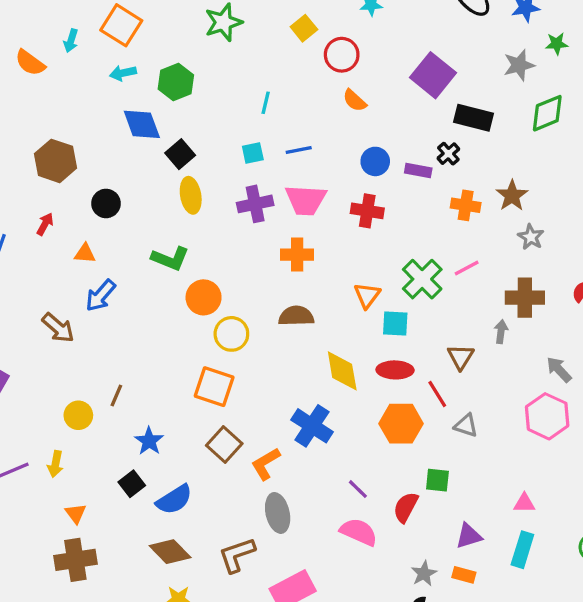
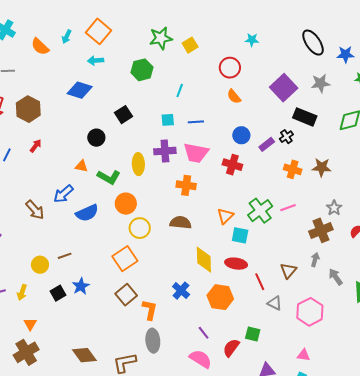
yellow square: (304, 28) -> (190, 45), moved
gray star: (519, 65) -> (321, 83), moved
green hexagon: (176, 82) -> (142, 70), moved
blue diamond: (142, 124) -> (80, 90), moved, turned -60
brown hexagon: (56, 161) -> (28, 109), moved
purple rectangle: (418, 171) -> (267, 144), turned -56
yellow ellipse: (191, 195) -> (138, 164), moved
brown star: (512, 196) -> (322, 167), turned 30
black circle: (106, 203) -> (96, 138), moved
gray star: (531, 237) -> (334, 208), moved
orange triangle: (85, 254) -> (81, 166), moved
brown cross: (525, 298) -> (321, 230), turned -30
gray arrow: (501, 332) -> (315, 260), moved
brown triangle: (461, 357) -> (288, 271), moved
orange square: (214, 387) -> (125, 259), turned 30
brown line: (116, 395) -> (65, 256), turned 40
pink hexagon: (547, 416) -> (310, 312), moved
orange hexagon: (401, 424) -> (220, 297), moved
blue cross: (312, 426) -> (181, 291), size x0.7
orange L-shape: (266, 464) -> (150, 310), turned 125
black square: (132, 484) -> (58, 293), moved
blue semicircle: (174, 500) -> (87, 213), moved
brown cross: (75, 560) -> (26, 352), turned -30

